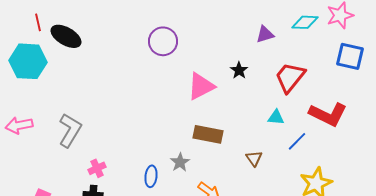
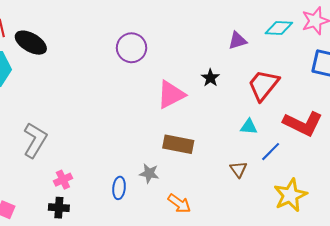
brown triangle: (254, 158) -> (238, 169), moved
gray star: (180, 162) -> (149, 173), turned -30

